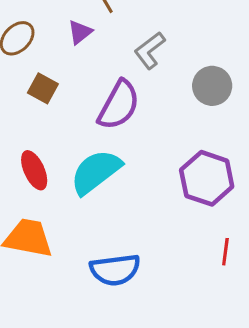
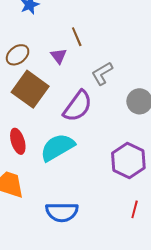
purple triangle: (80, 32) -> (59, 56), turned -36
brown square: (43, 88) -> (30, 89), size x1.8

